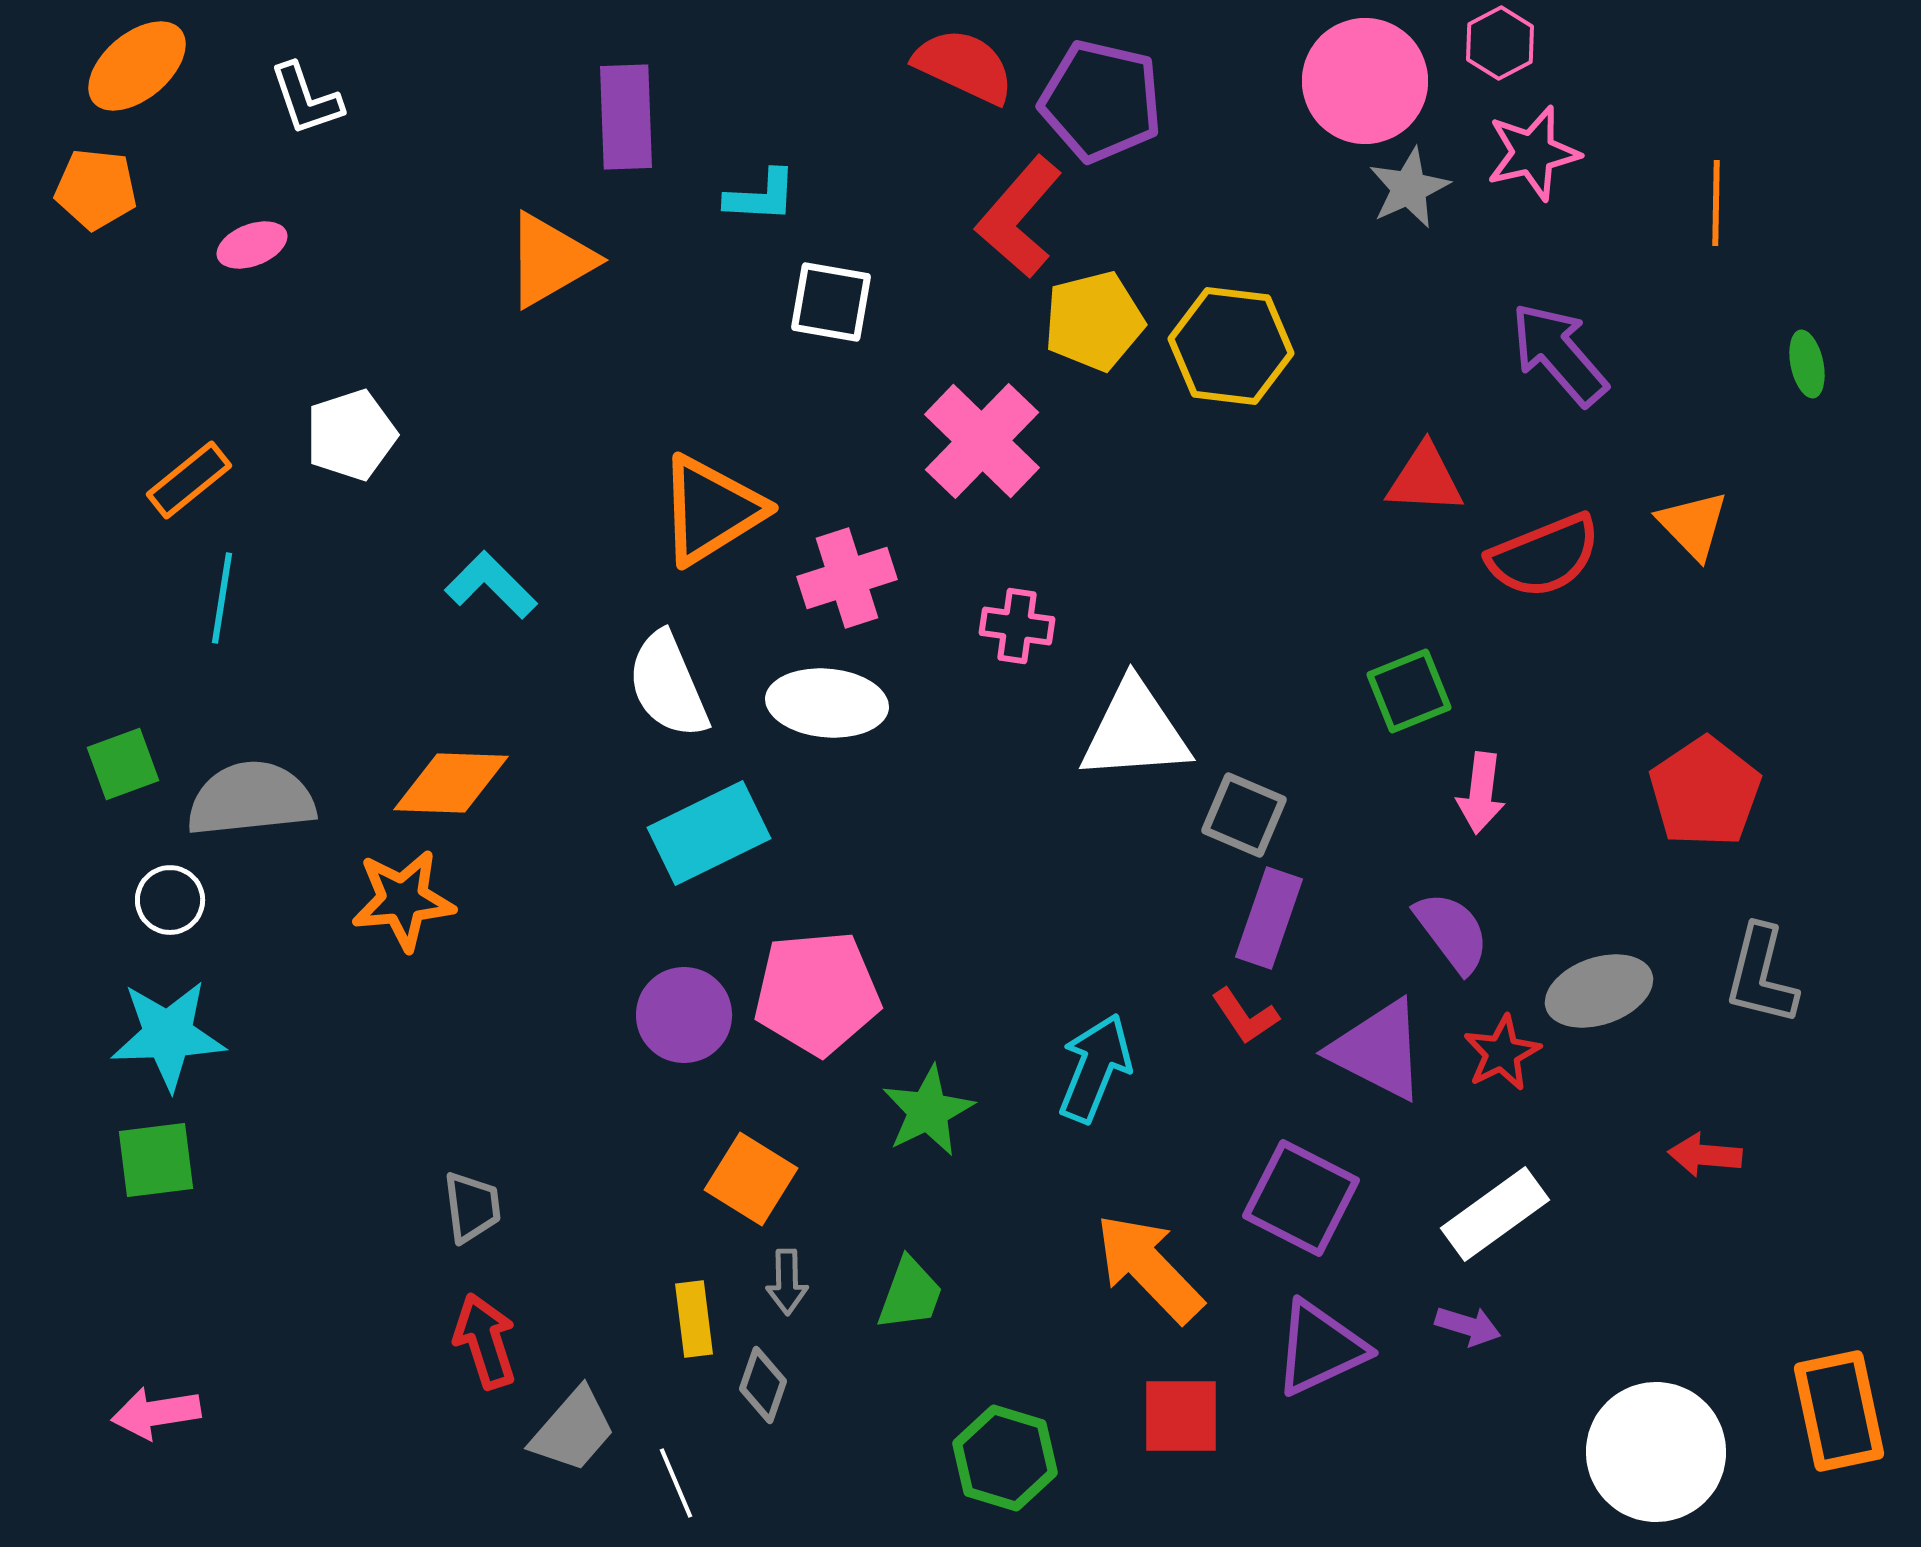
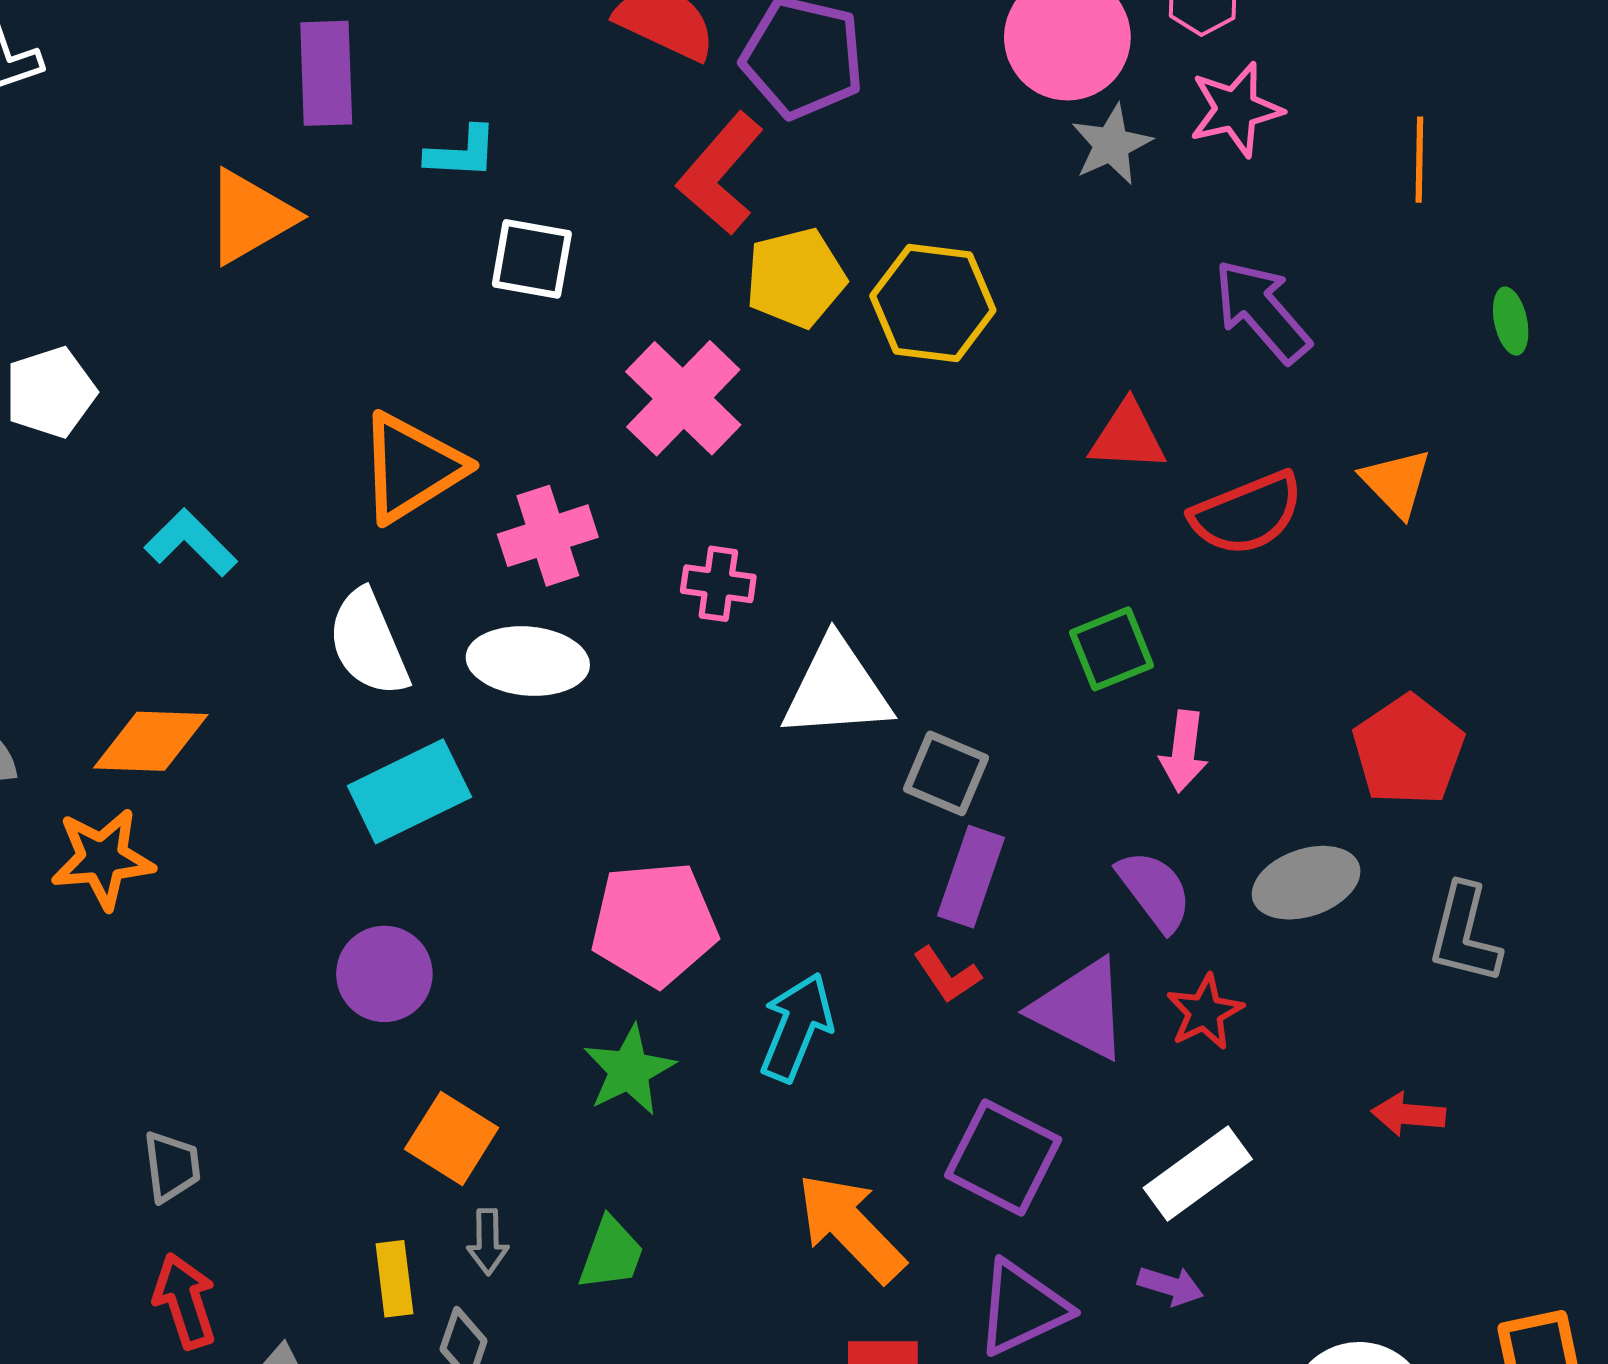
gray ellipse: (1599, 991) -> (1306, 883), moved
pink pentagon: (817, 993) -> (654, 924), moved

